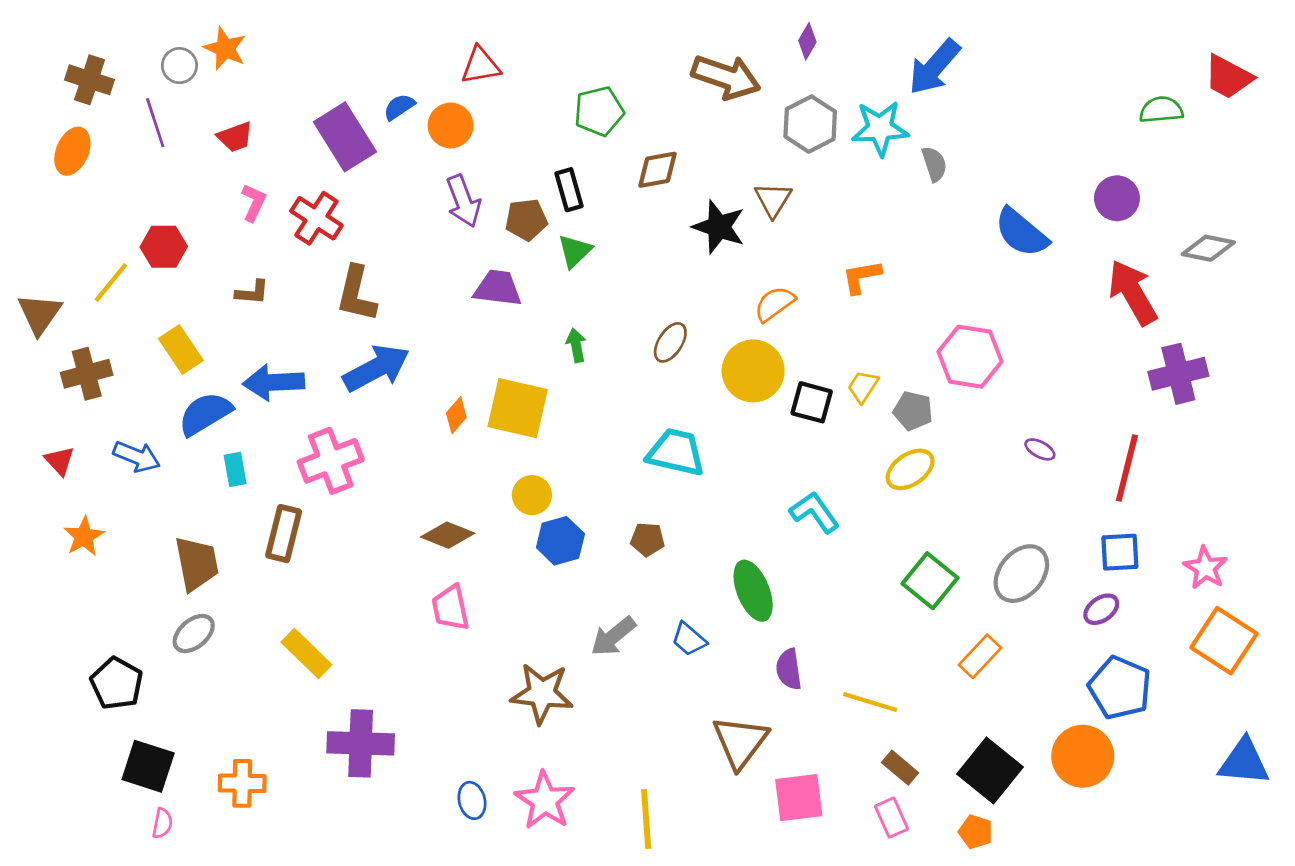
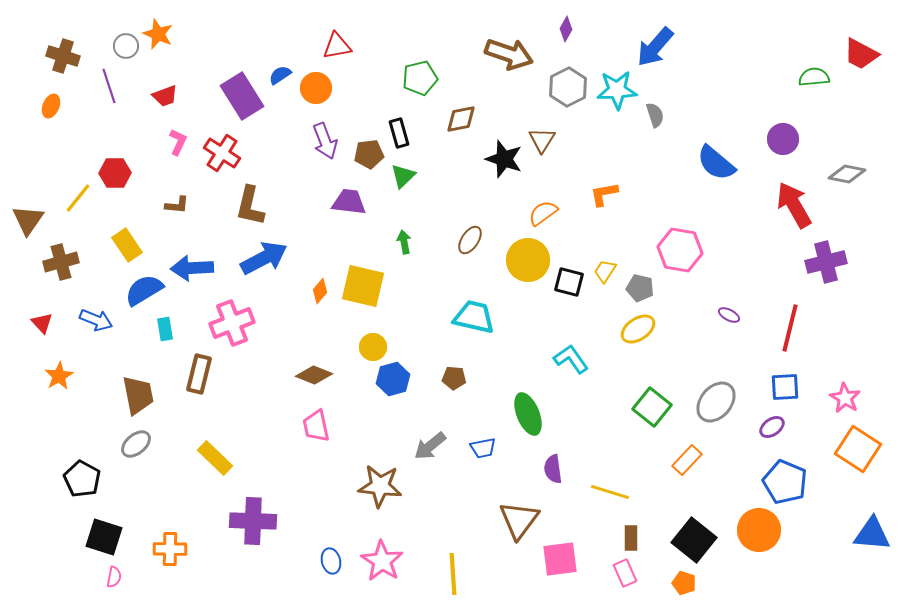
orange ellipse: (72, 151) -> (51, 106), size x0.7
blue trapezoid: (689, 639) -> (483, 448), turned -52
brown rectangle: (900, 768) -> (631, 538), turned 50

